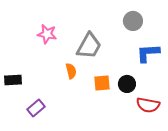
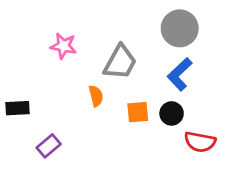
gray circle: (133, 21) -> (180, 28), size x1.4
blue L-shape: (148, 53) -> (180, 74), moved, turned -40

